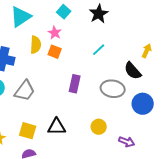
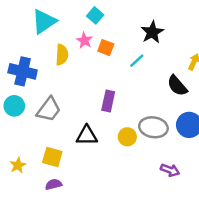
black star: (99, 14) -> (152, 32), moved
orange square: (55, 52) -> (106, 48), moved
gray ellipse: (113, 89) -> (153, 127), moved
black triangle: (57, 127) -> (87, 136), moved
yellow circle: (99, 127) -> (127, 137), moved

